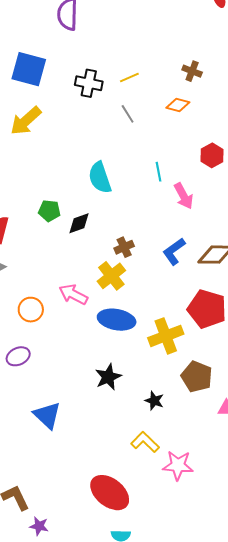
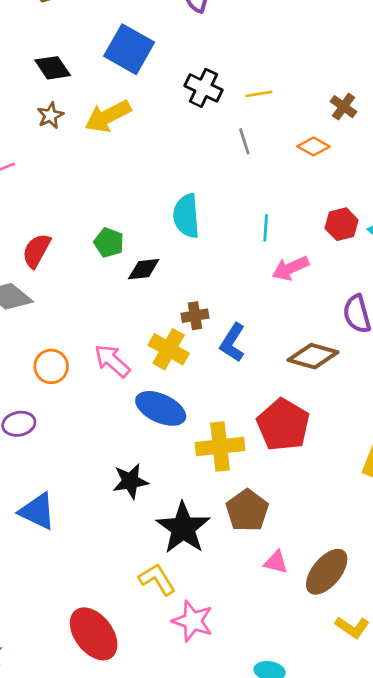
pink arrow: (184, 196) -> (290, 268), turned 80
blue L-shape: (174, 251) -> (233, 343), moved, turned -36
yellow cross: (111, 276) -> (169, 349), turned -36
black star: (154, 401) -> (183, 528), size x2.0
blue triangle: (47, 415) -> (37, 511), turned -32

